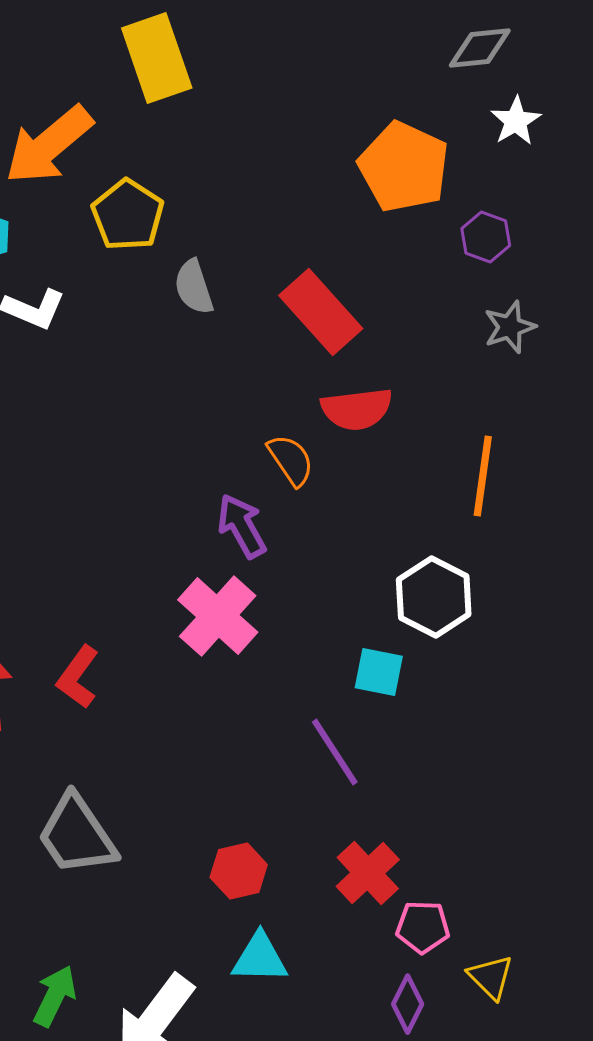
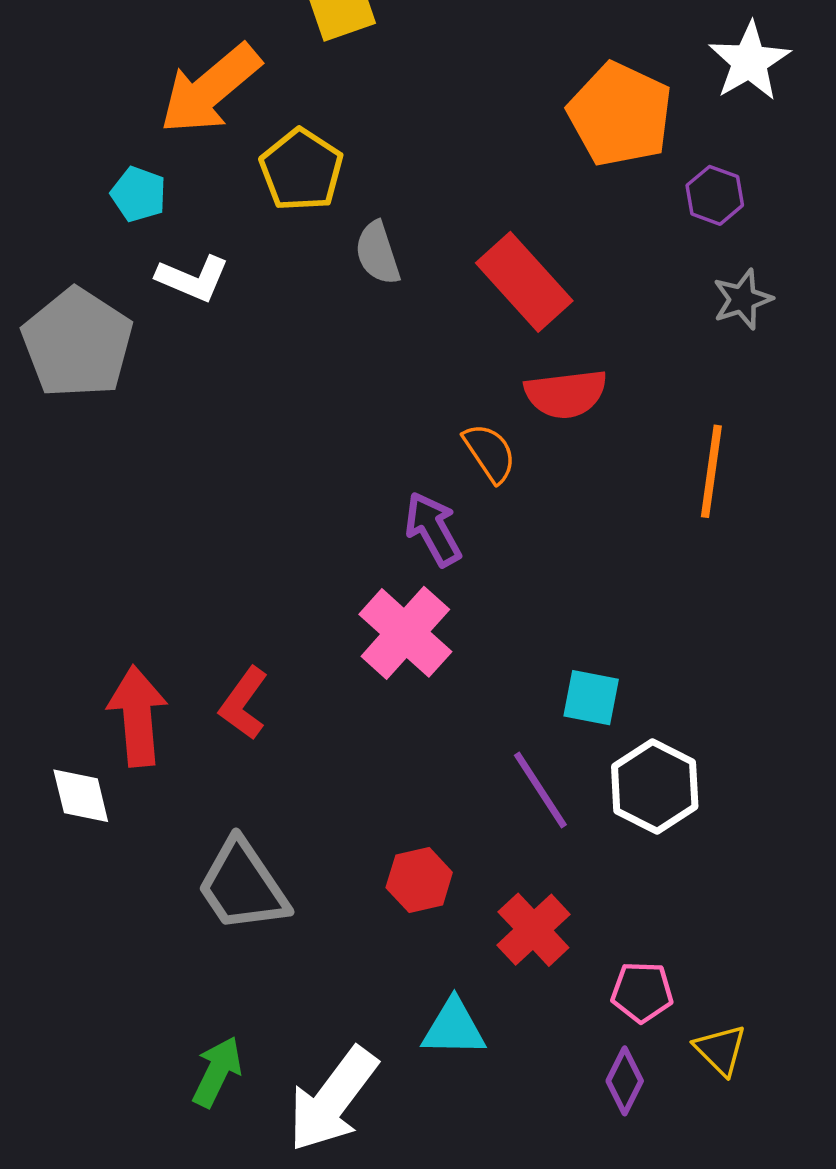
white star: (516, 121) -> (749, 61), size x1.4
white hexagon: (434, 597) -> (655, 787), moved
red hexagon: (239, 871) -> (419, 880), moved
red cross: (368, 873) -> (533, 930), moved

